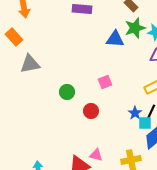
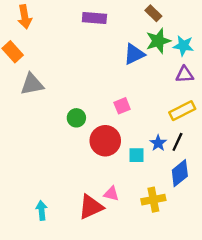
blue triangle: (115, 39) -> (134, 54), turned -30
red circle: (91, 111) -> (105, 141), size x1.6
cyan square: (145, 123) -> (137, 155), moved

